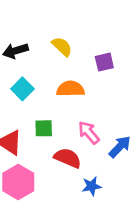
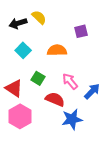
yellow semicircle: (62, 47) -> (39, 17), moved
green square: (44, 128) -> (38, 78), turned 32
blue star: (92, 186) -> (72, 119), size x1.5

